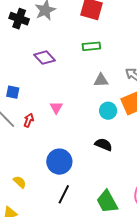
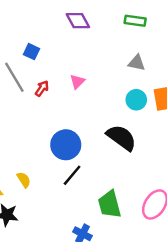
black semicircle: (104, 145) -> (121, 138), size x1.5
yellow semicircle: (20, 182) -> (24, 180), moved
black line: (64, 194) -> (72, 175), moved

